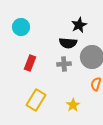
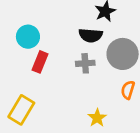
cyan circle: (21, 27) -> (28, 37), moved
yellow rectangle: (36, 100) -> (21, 110), moved

